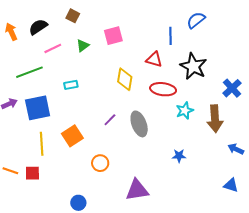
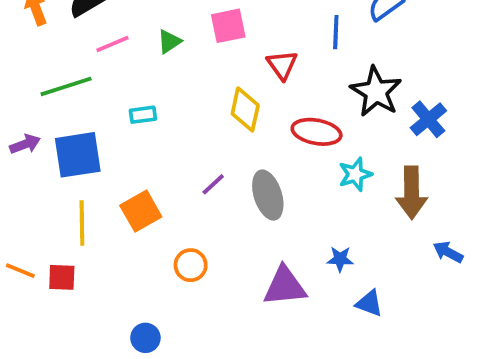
red triangle: (154, 59) -> (282, 65), moved, turned 36
blue cross: (232, 88) -> (428, 119), moved
blue triangle: (231, 185) -> (369, 303), moved
purple triangle: (137, 190) -> (285, 286), moved

